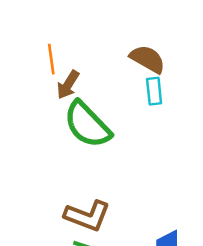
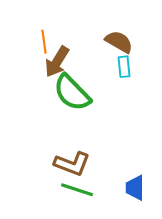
brown arrow: (68, 85) -> (57, 62), size x1.4

